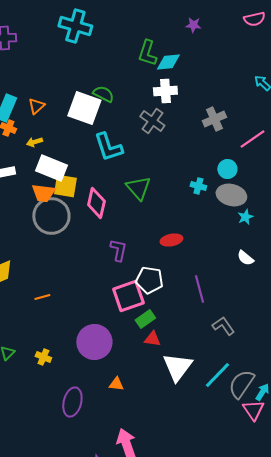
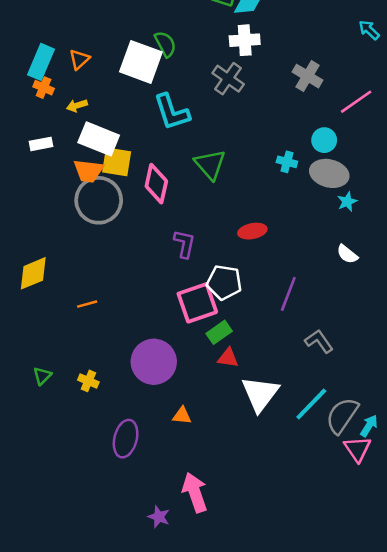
green semicircle: (103, 94) -> (165, 44), turned 35
gray cross: (214, 119) -> (307, 76), turned -35
purple line: (199, 289) -> (288, 294), turned 36

